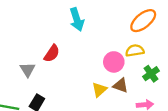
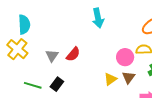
red semicircle: (52, 53) -> (73, 54), moved
brown triangle: (121, 85) -> (129, 77), turned 40

